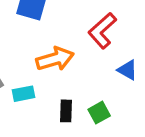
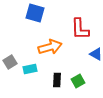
red L-shape: (102, 31) -> (80, 29), turned -50

